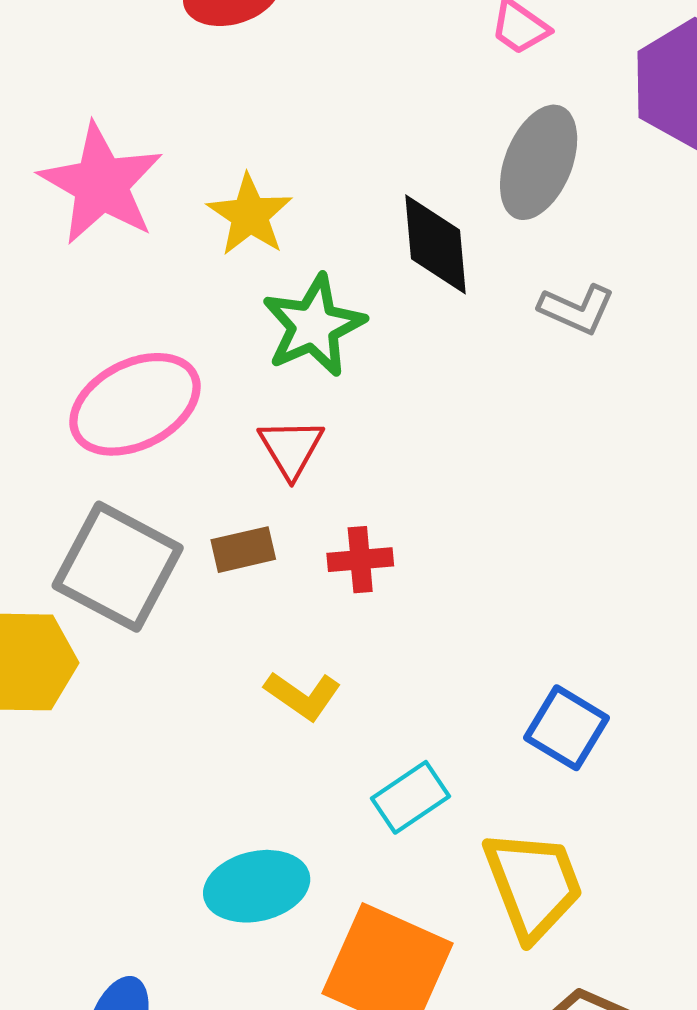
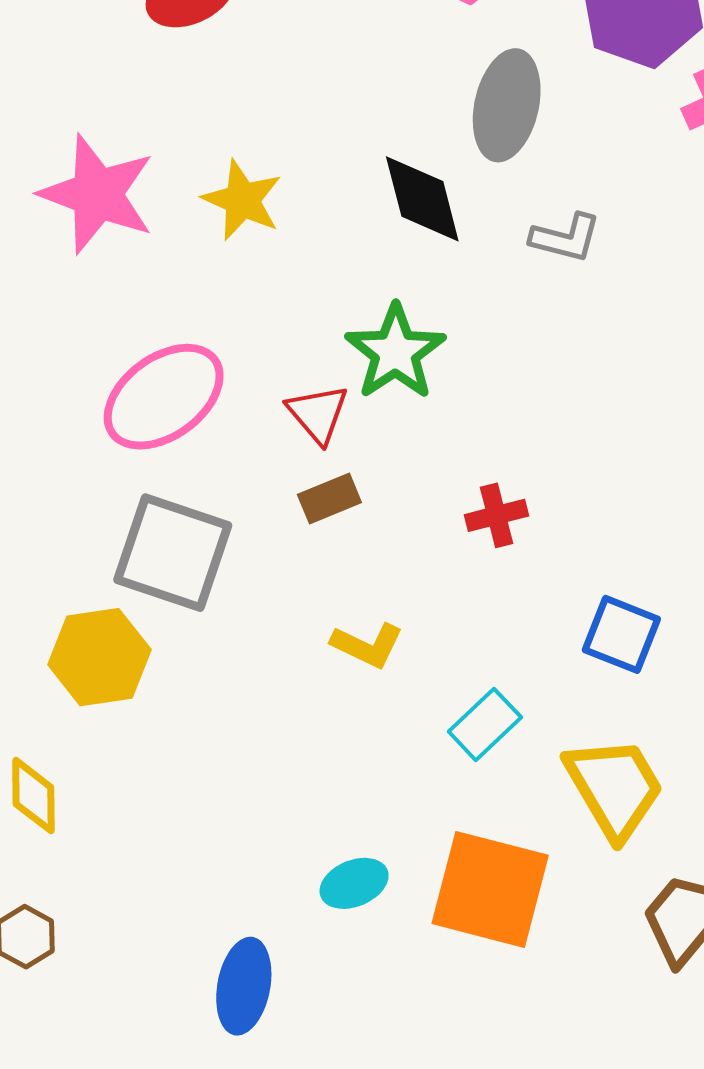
green star: (314, 326) -> (395, 352), moved
brown rectangle: (243, 550) -> (329, 499), moved
red cross: (360, 560) -> (496, 515), moved
cyan ellipse: (257, 886) -> (354, 883), moved, size x0.7

